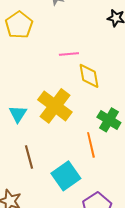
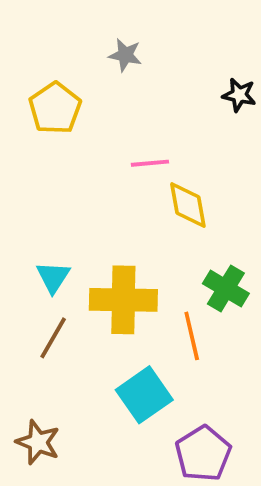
yellow cross: (55, 106) -> (123, 300), moved, turned -36
brown line: (29, 157) -> (53, 338), moved, turned 45

